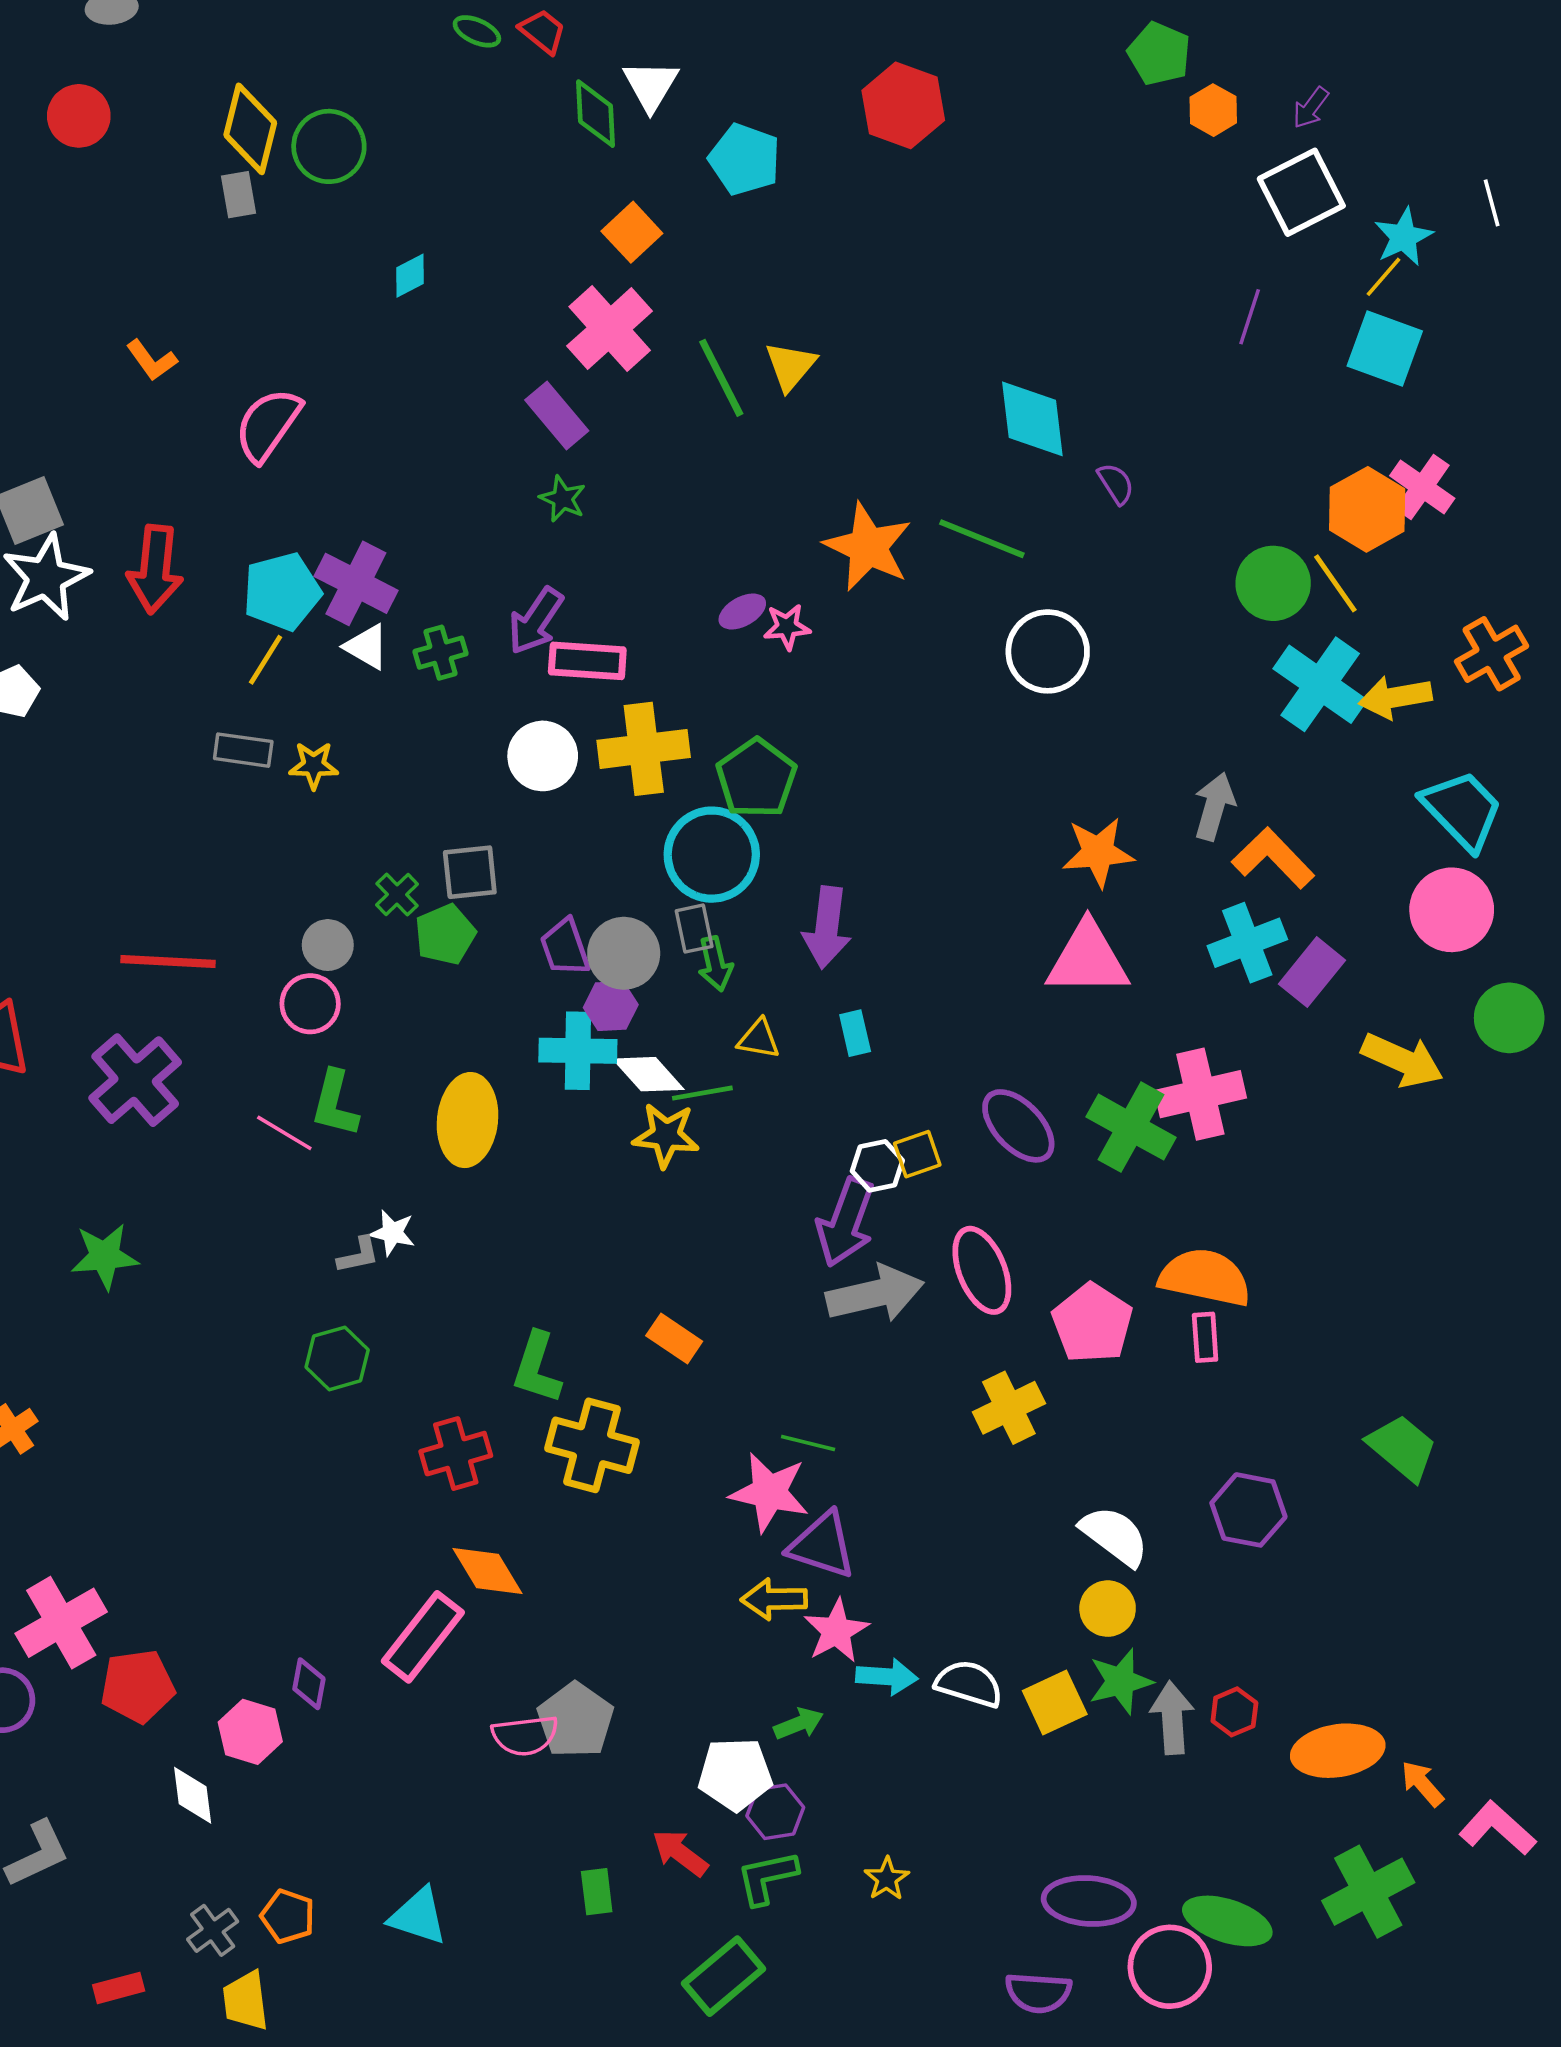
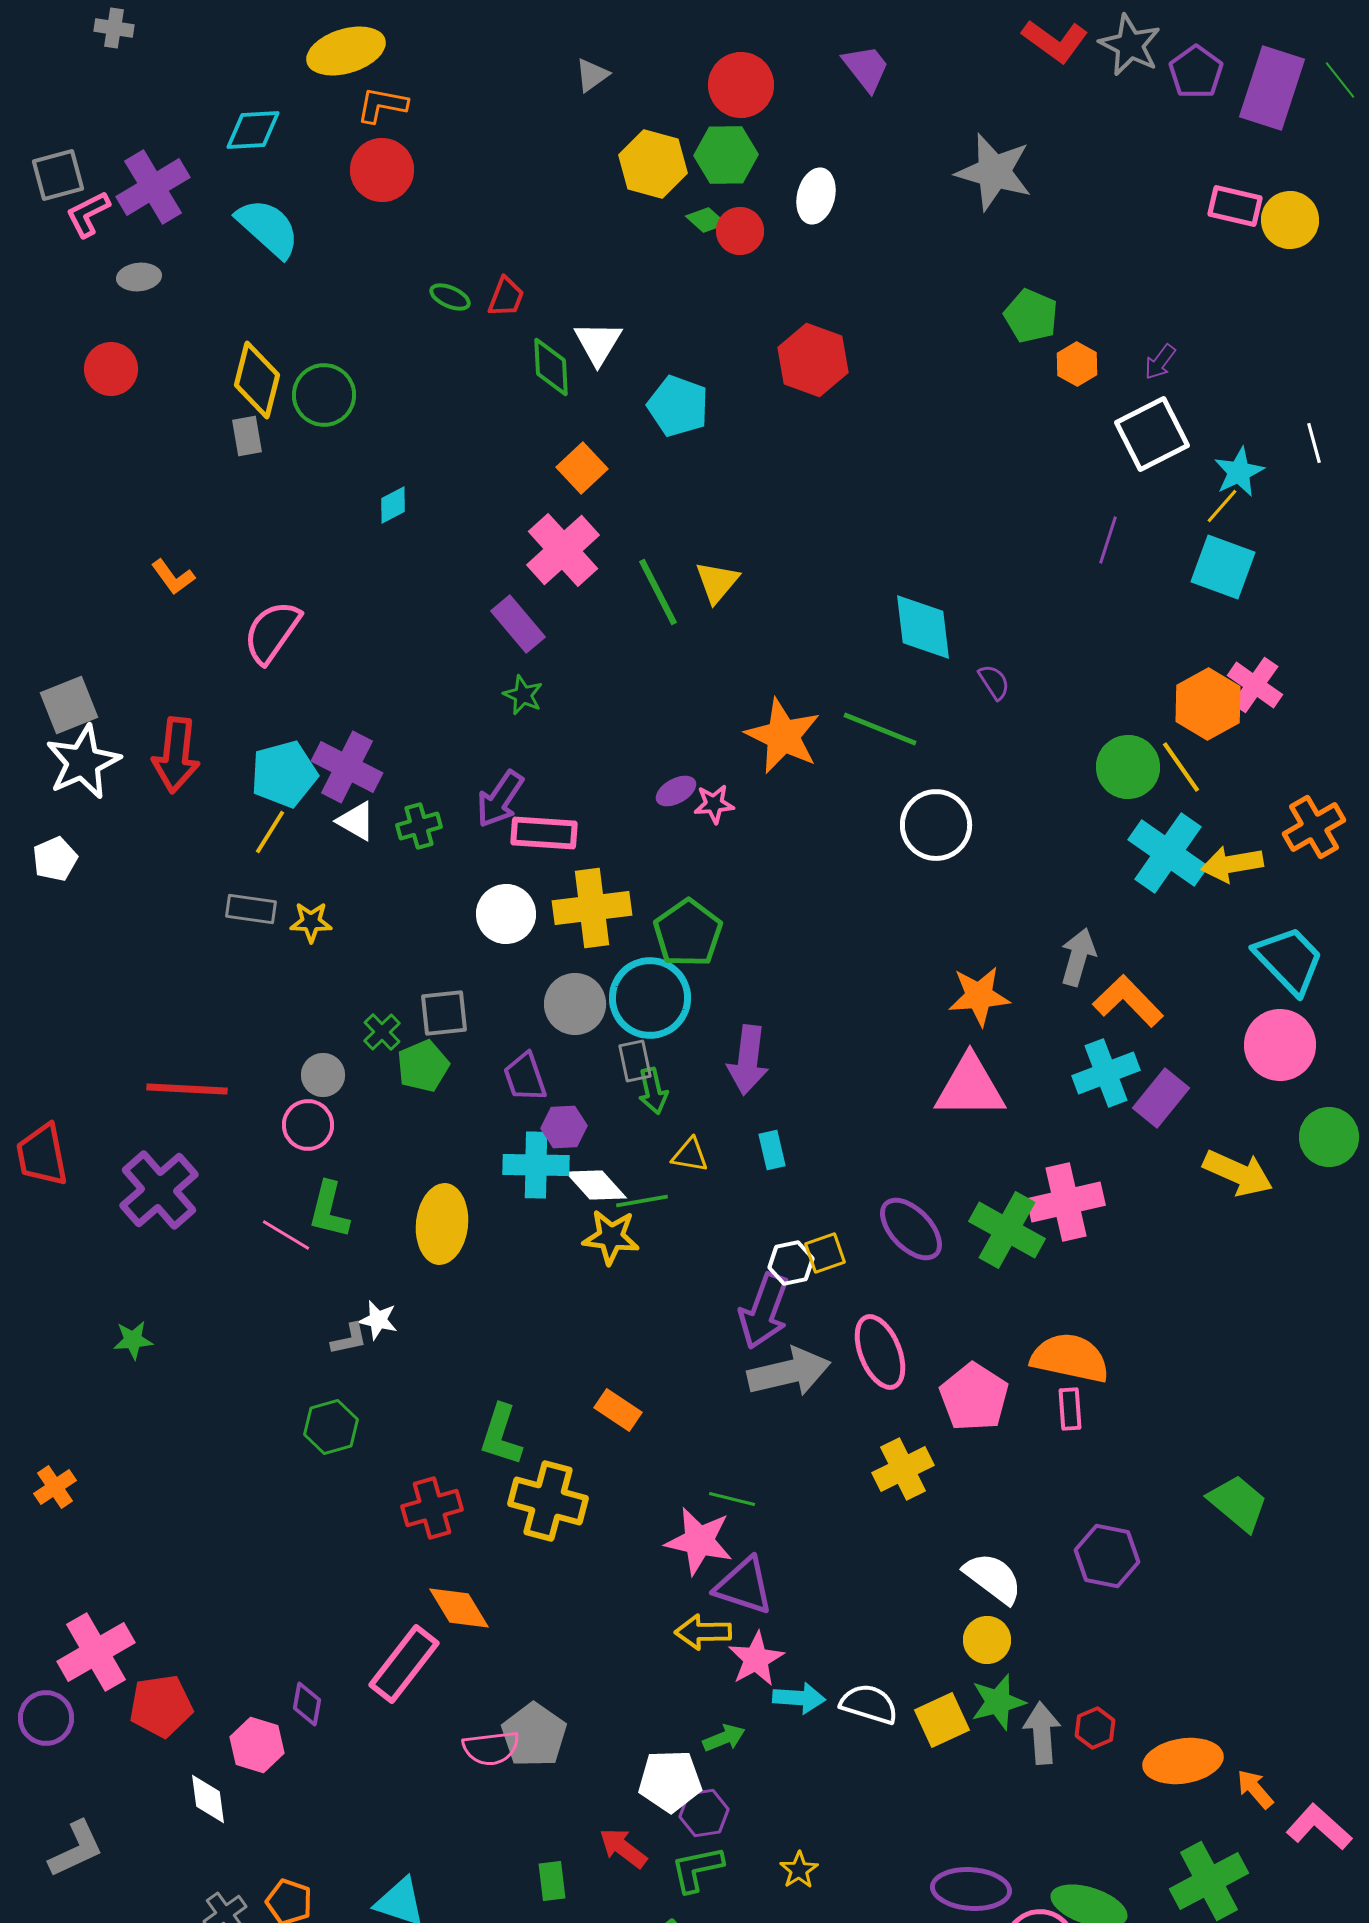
red trapezoid: (543, 31) -> (506, 297), turned 72
gray circle: (624, 953) -> (575, 1004), moved
green star: (105, 1256) -> (133, 1340), size x0.7

